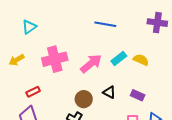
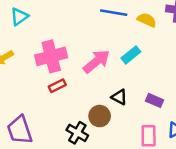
yellow semicircle: (141, 60) -> (147, 20), moved
red rectangle: (33, 92) -> (57, 86), moved
brown circle: (84, 99) -> (100, 116), moved

